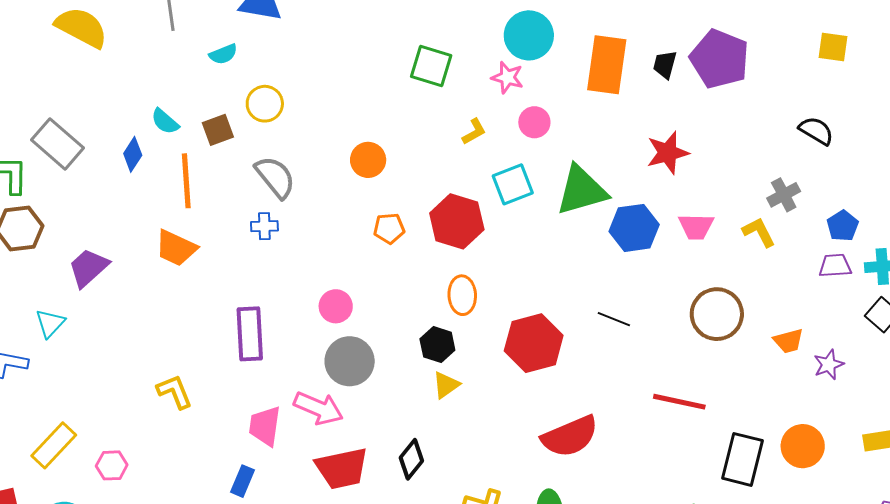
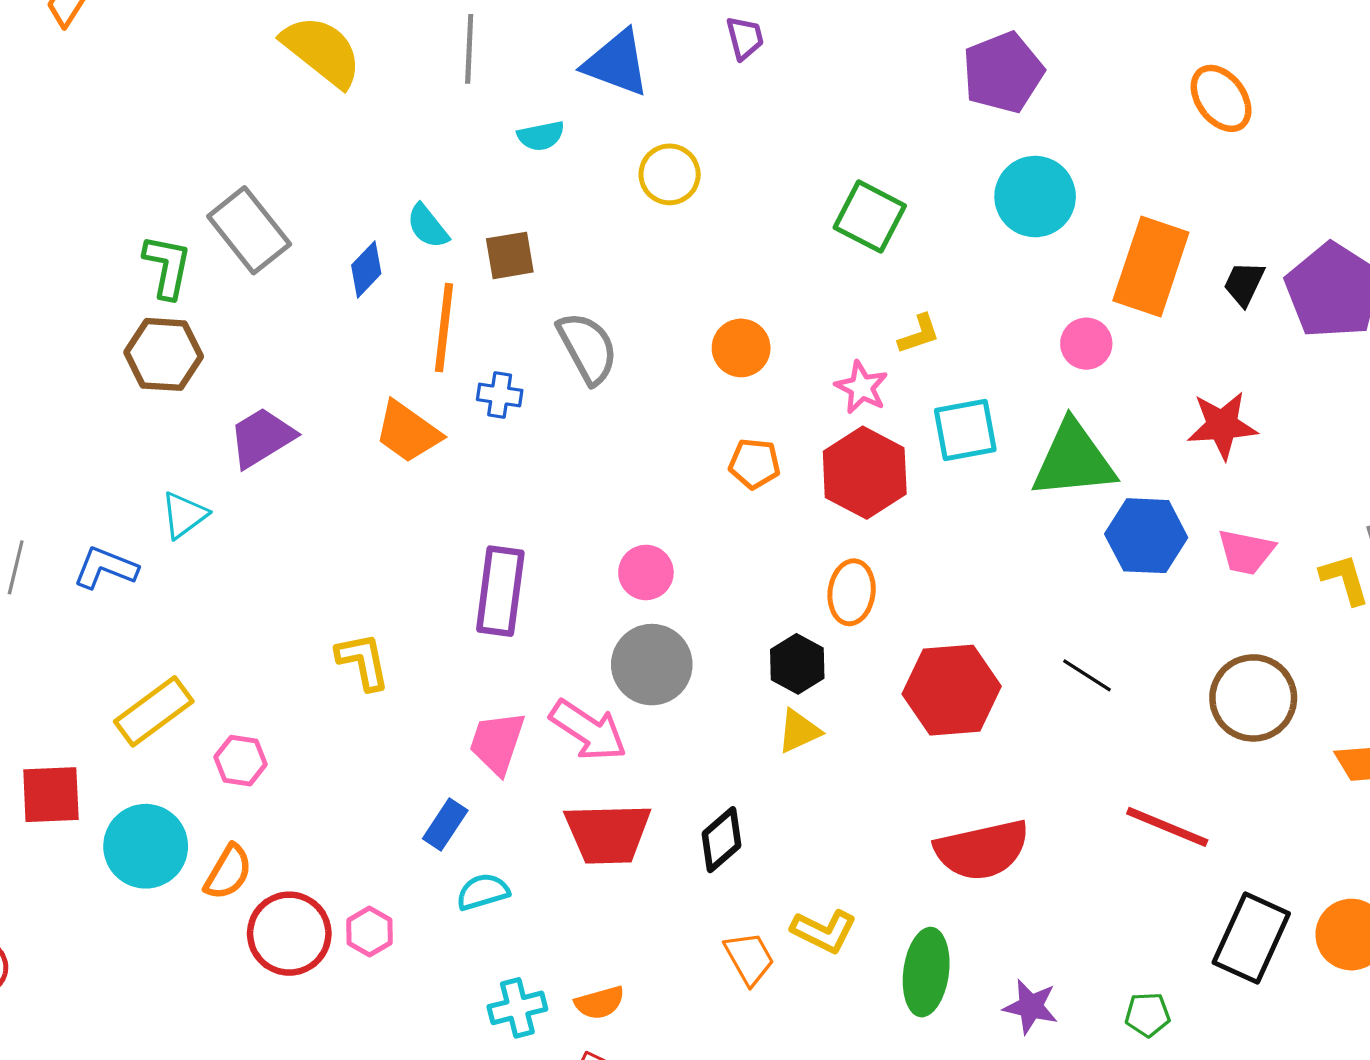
pink star: (507, 77) -> (861, 387), moved
yellow circle: (265, 104) -> (670, 174), moved
pink circle: (534, 122) -> (1086, 344), moved
blue cross: (264, 226) -> (500, 395), moved

